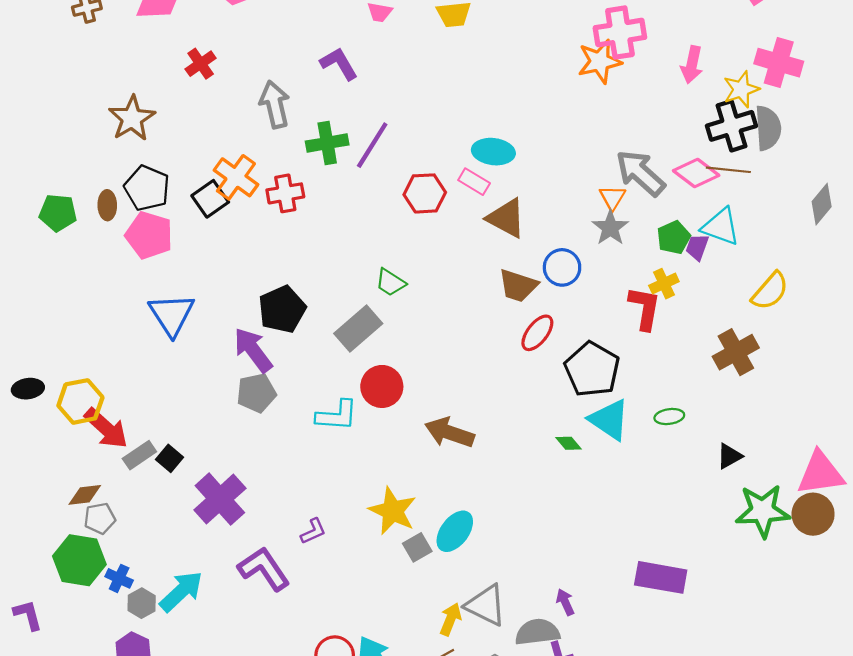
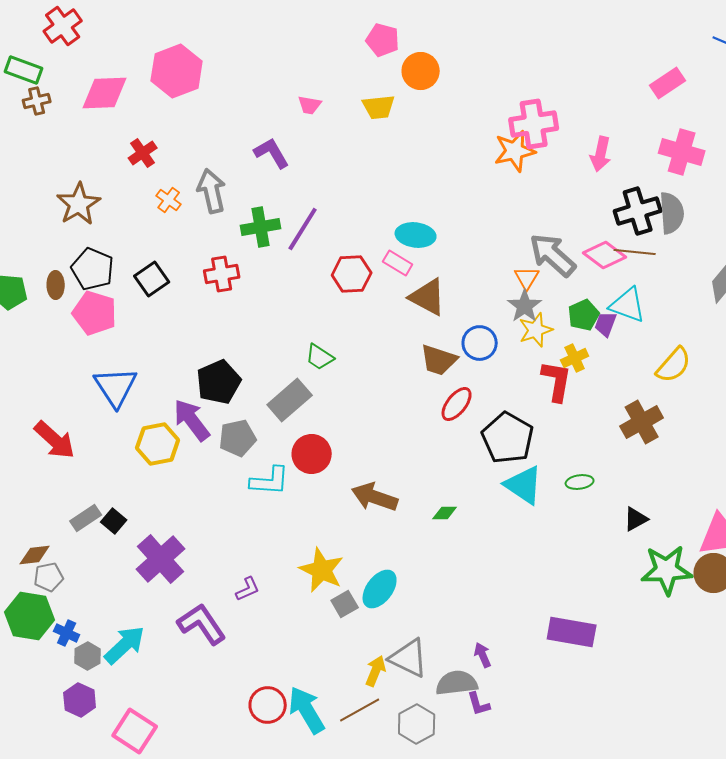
yellow star: (741, 89) -> (536, 330), moved
orange cross: (236, 177) -> (169, 200), moved, size x0.6
gray pentagon: (256, 393) -> (238, 438), moved
yellow hexagon: (80, 401) -> (158, 444), moved
red arrow: (106, 428) -> (55, 440), moved
green diamond: (568, 443) -> (445, 513), moved, turned -50

